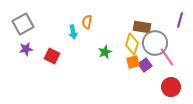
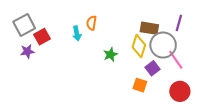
purple line: (180, 20) -> (179, 23), moved
red square: (52, 56) -> (42, 37), moved, turned 35
orange square: (133, 62) -> (140, 85), moved, turned 32

